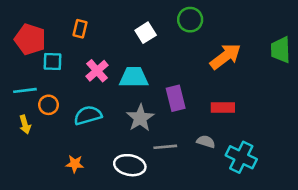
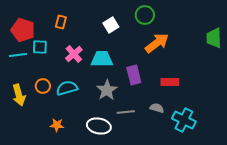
orange arrow: (226, 56) -> (157, 43), moved
cyan line: (25, 90) -> (18, 55), moved
orange circle: (49, 105) -> (43, 86), moved
yellow arrow: (25, 125) -> (19, 95), size x1.5

